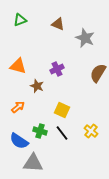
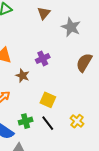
brown triangle: (58, 24) -> (44, 13), turned 48
green cross: (40, 131) -> (26, 121), turned -32

